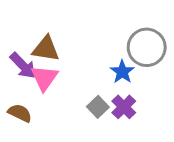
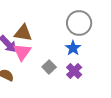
gray circle: (147, 47) -> (79, 23), moved
gray square: (98, 107) -> (49, 67), moved

